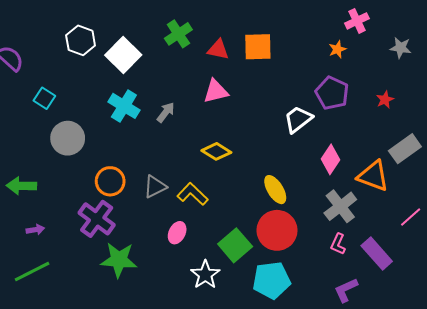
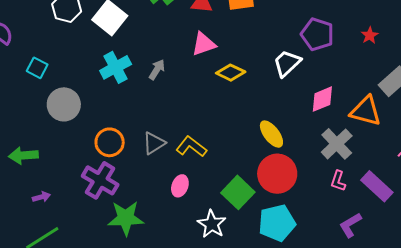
cyan cross: (124, 106) -> (116, 67), turned 36
yellow diamond: (216, 151) -> (231, 73), moved
pink diamond: (330, 159) -> (322, 99), turned 40

